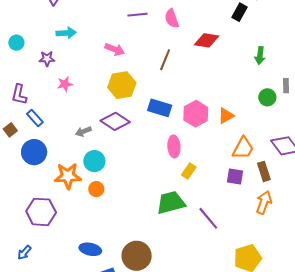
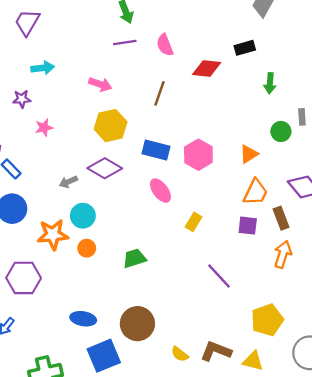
black rectangle: (240, 12) -> (245, 48), moved, turned 48
orange triangle: (226, 116) -> (249, 154), moved
pink ellipse: (174, 146) -> (160, 191), moved, turned -30
green trapezoid: (171, 203) -> (134, 258), moved, size x0.7

